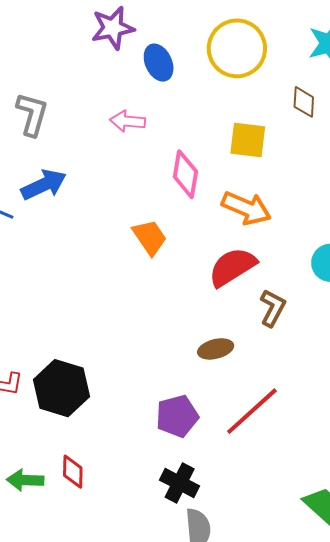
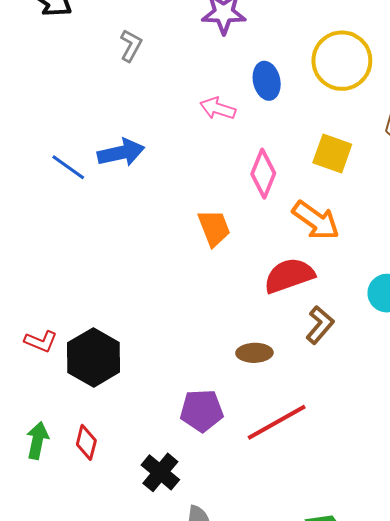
blue ellipse: (159, 63) -> (267, 81), moved
gray L-shape: (32, 114) -> (131, 45), moved, size x0.7
green arrow: (25, 480) -> (37, 440), turned 87
black cross: (180, 483) -> (160, 472), moved

